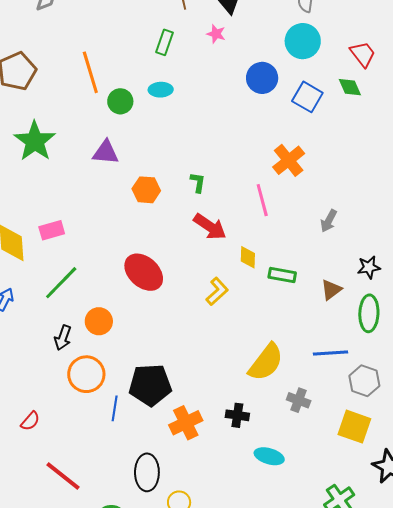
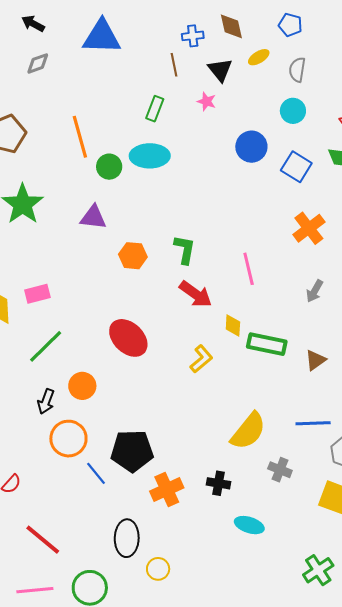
cyan circle: (303, 41) -> (293, 111), size x0.7
cyan ellipse: (161, 90) -> (150, 156), size x1.6
orange cross: (289, 160) -> (309, 228), moved
green L-shape: (198, 182) -> (185, 249), size x1.4
green rectangle: (282, 275) -> (267, 344), size x1.4
blue line: (115, 408) -> (96, 473), turned -50

